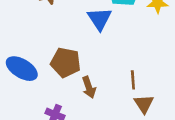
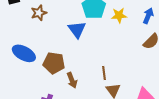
blue ellipse: (22, 69) -> (24, 53), moved

